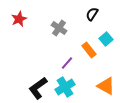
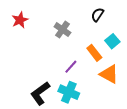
orange triangle: (106, 86) -> (109, 74), moved
cyan cross: (65, 87) -> (69, 92), turned -36

